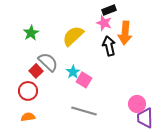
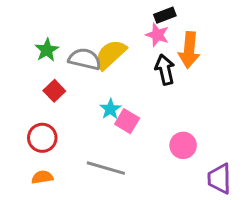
gray semicircle: (48, 62) -> (85, 59), moved, turned -30
red square: (36, 71) -> (54, 91), moved
pink circle: (137, 104) -> (183, 145), moved
gray line: (84, 111) -> (106, 168), moved

